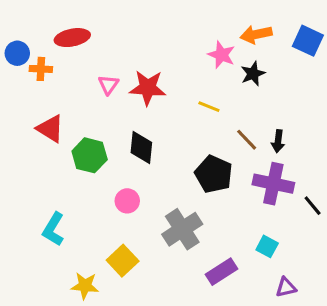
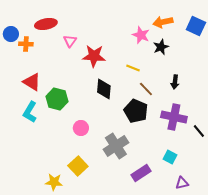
pink triangle: (108, 85) -> (70, 41), moved
brown line: (247, 140) -> (146, 89), moved
black arrow: (278, 141) -> (175, 82), moved
black diamond: (141, 148) -> (104, 89), moved
cyan L-shape: (53, 229) -> (30, 112), moved

